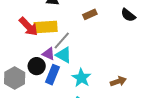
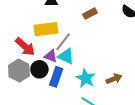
red arrow: (28, 26) -> (25, 47), moved
gray hexagon: (15, 78) -> (19, 71), moved
brown arrow: (118, 81) -> (114, 79), moved

